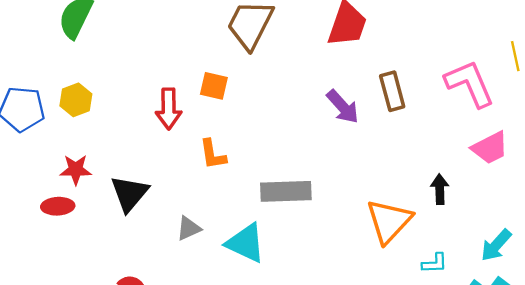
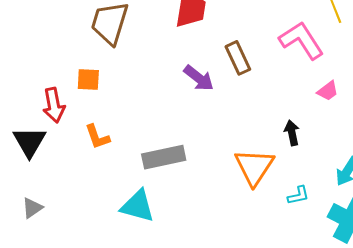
pink trapezoid: (490, 148) -> (328, 91), size x0.7
black triangle: (130, 194) -> (29, 142), moved
gray triangle: (189, 228) -> (32, 208), moved

